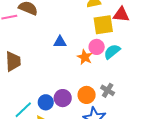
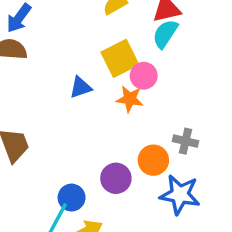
yellow square: (103, 25) -> (120, 58), moved
cyan semicircle: (112, 52) -> (165, 34), moved
blue circle: (46, 102) -> (72, 198), moved

